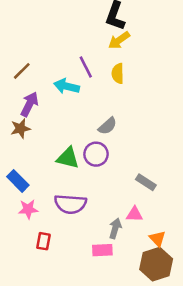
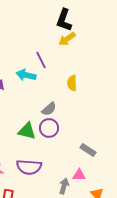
yellow semicircle: (118, 73) -> (72, 83), moved
gray semicircle: (108, 126) -> (49, 109), moved

